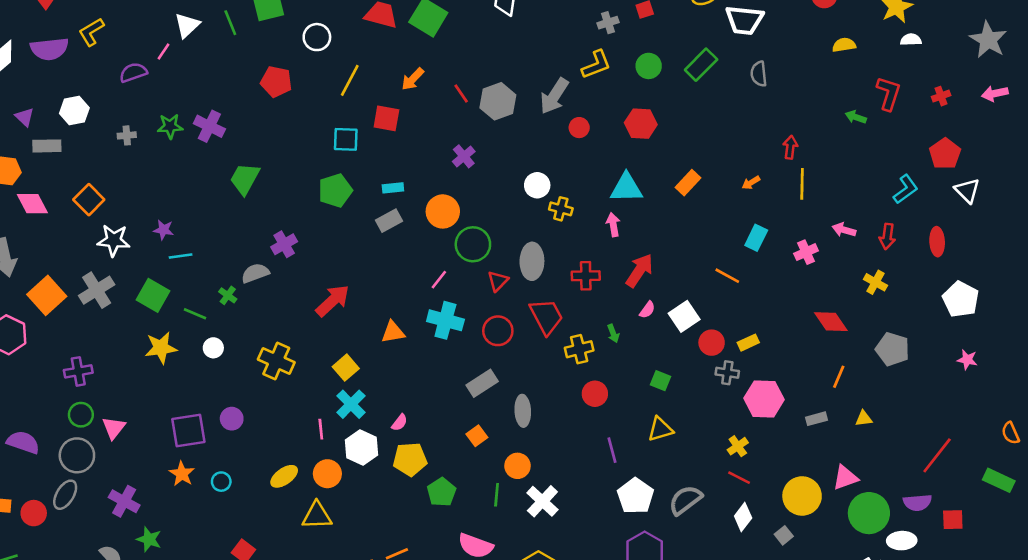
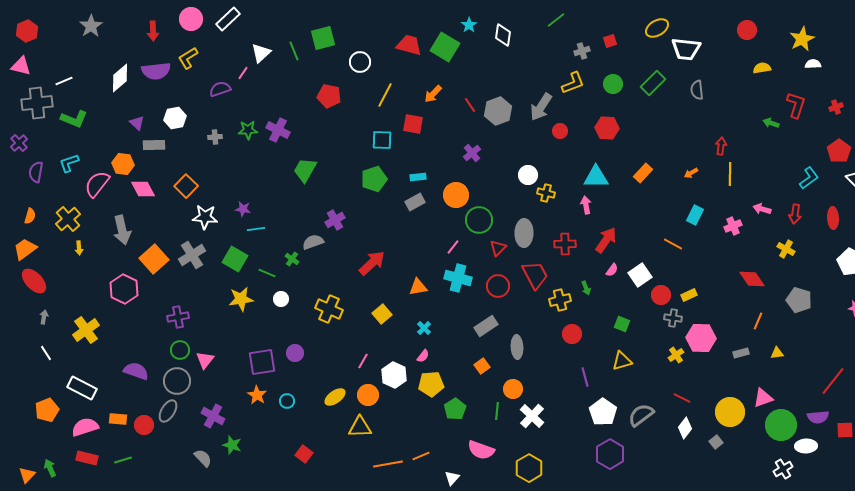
cyan cross: (351, 404) -> (424, 328), moved, size x0.6
pink line: (321, 429) -> (363, 361), turned 35
yellow cross: (738, 446) -> (676, 355), moved

